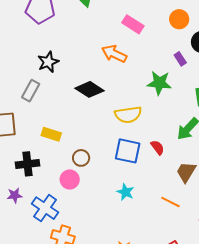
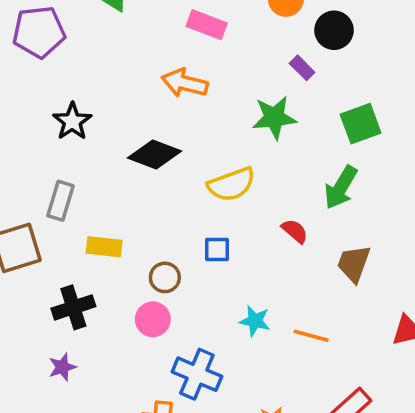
gray rectangle: (31, 91) -> (60, 201), moved
blue square: (128, 151) -> (217, 250), moved, size x0.6
orange line: (170, 202) -> (311, 336), moved
blue cross: (45, 208) -> (197, 374), moved

